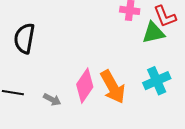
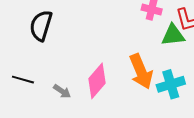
orange arrow: (113, 87) -> (141, 71), moved

